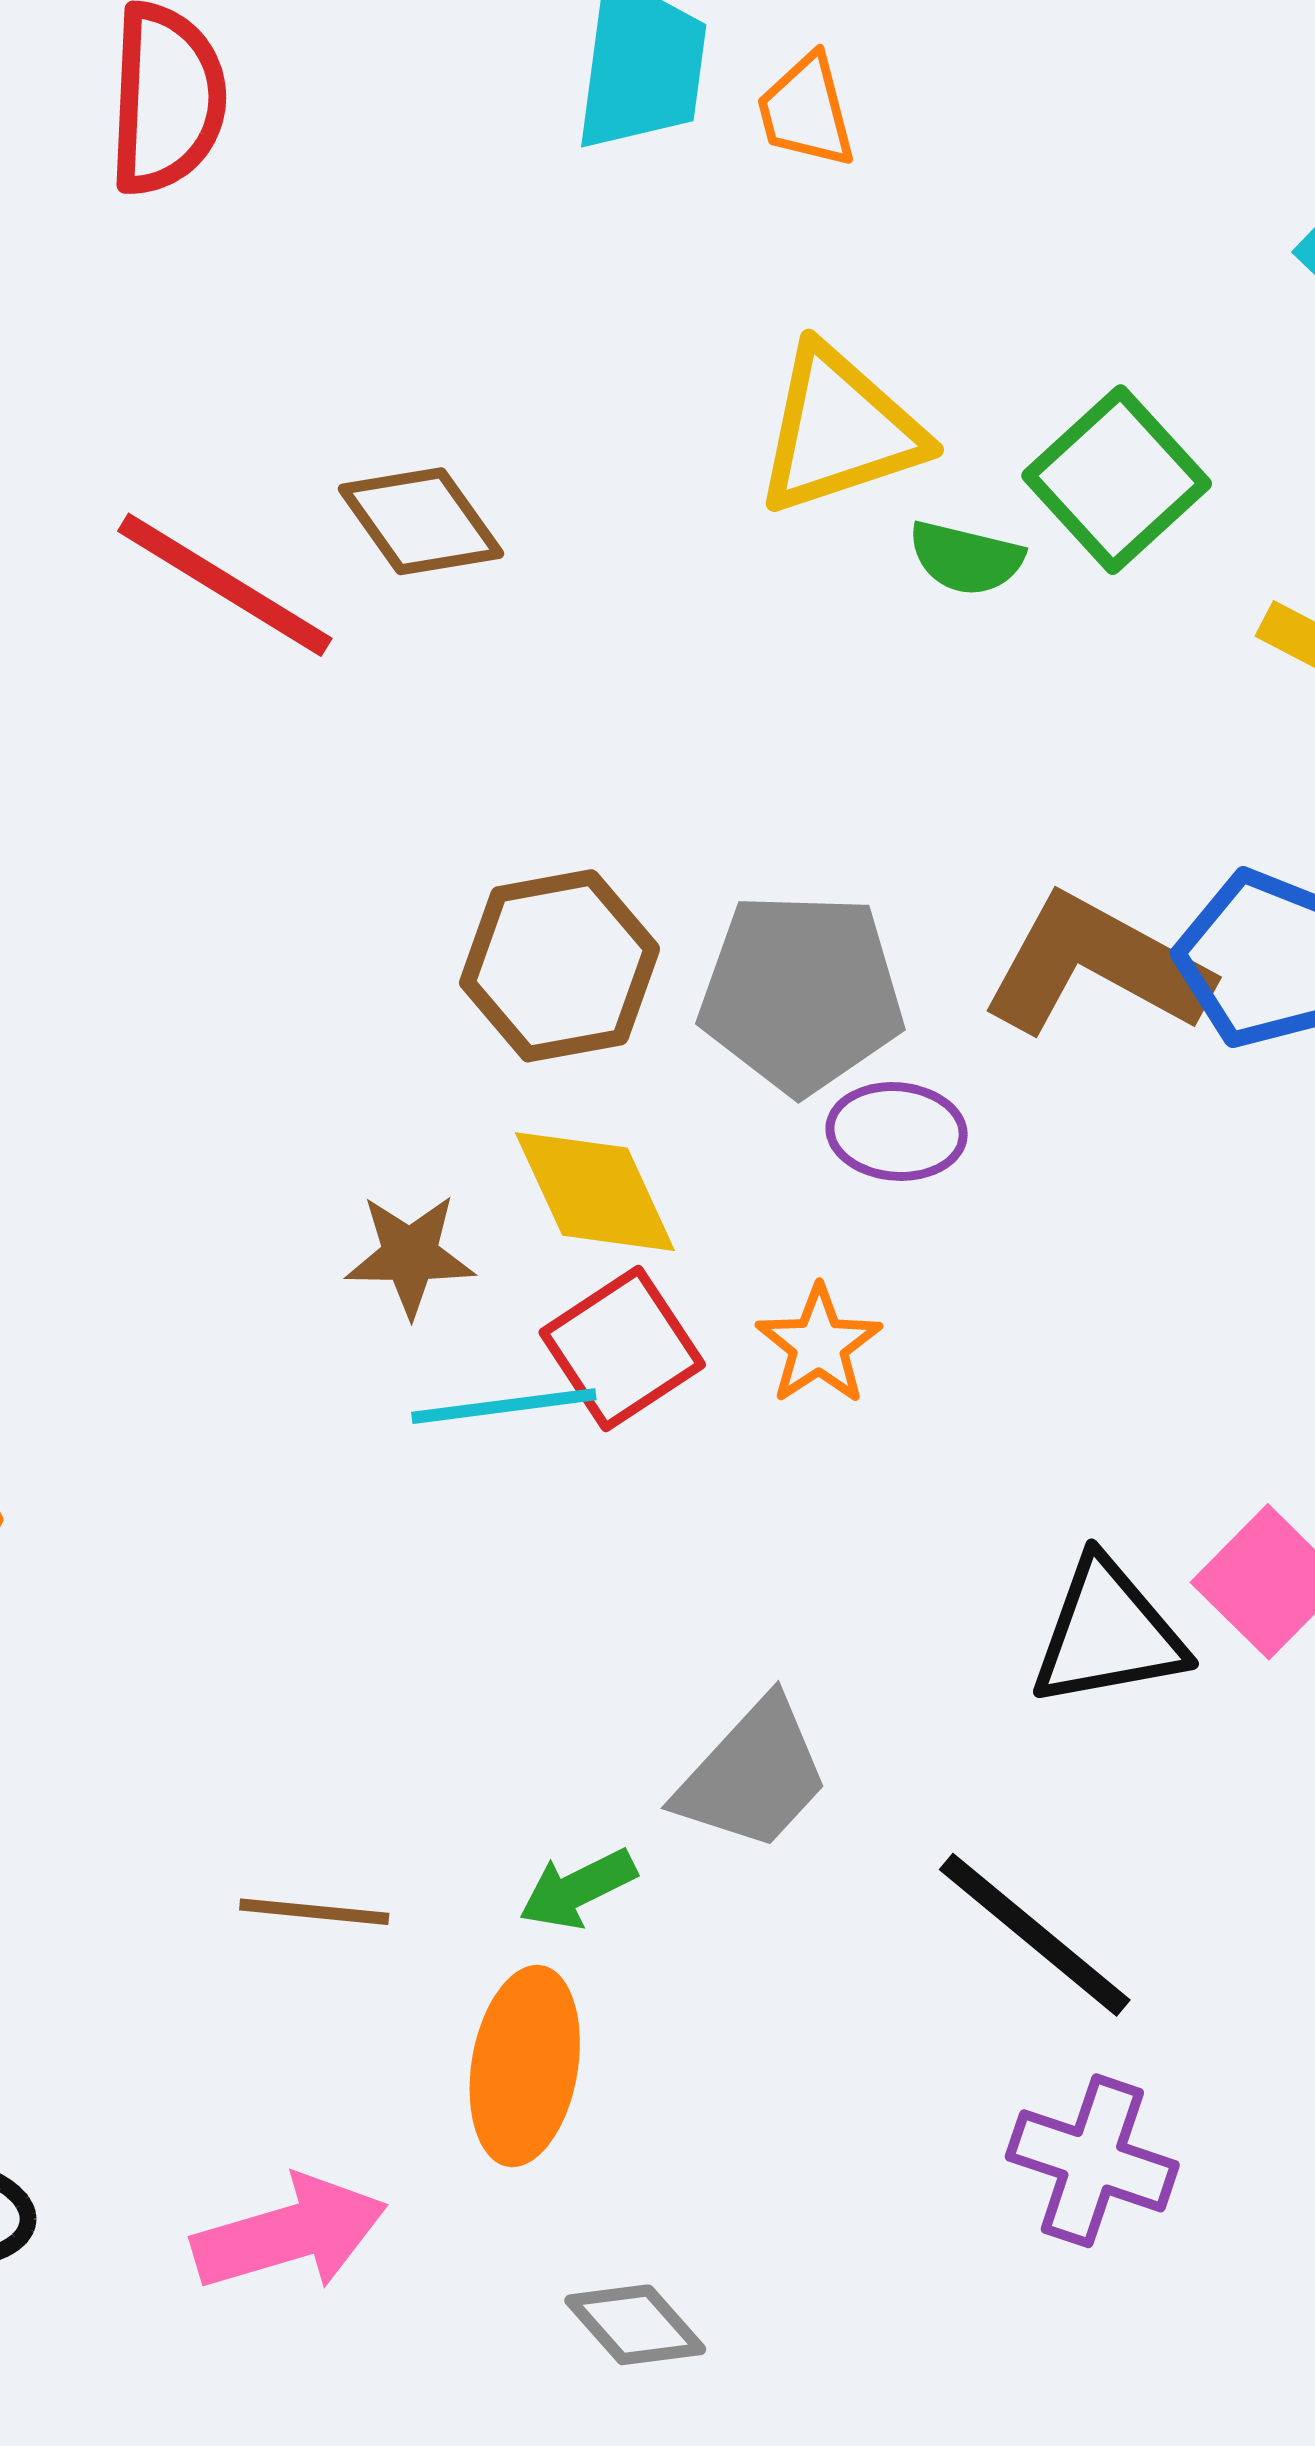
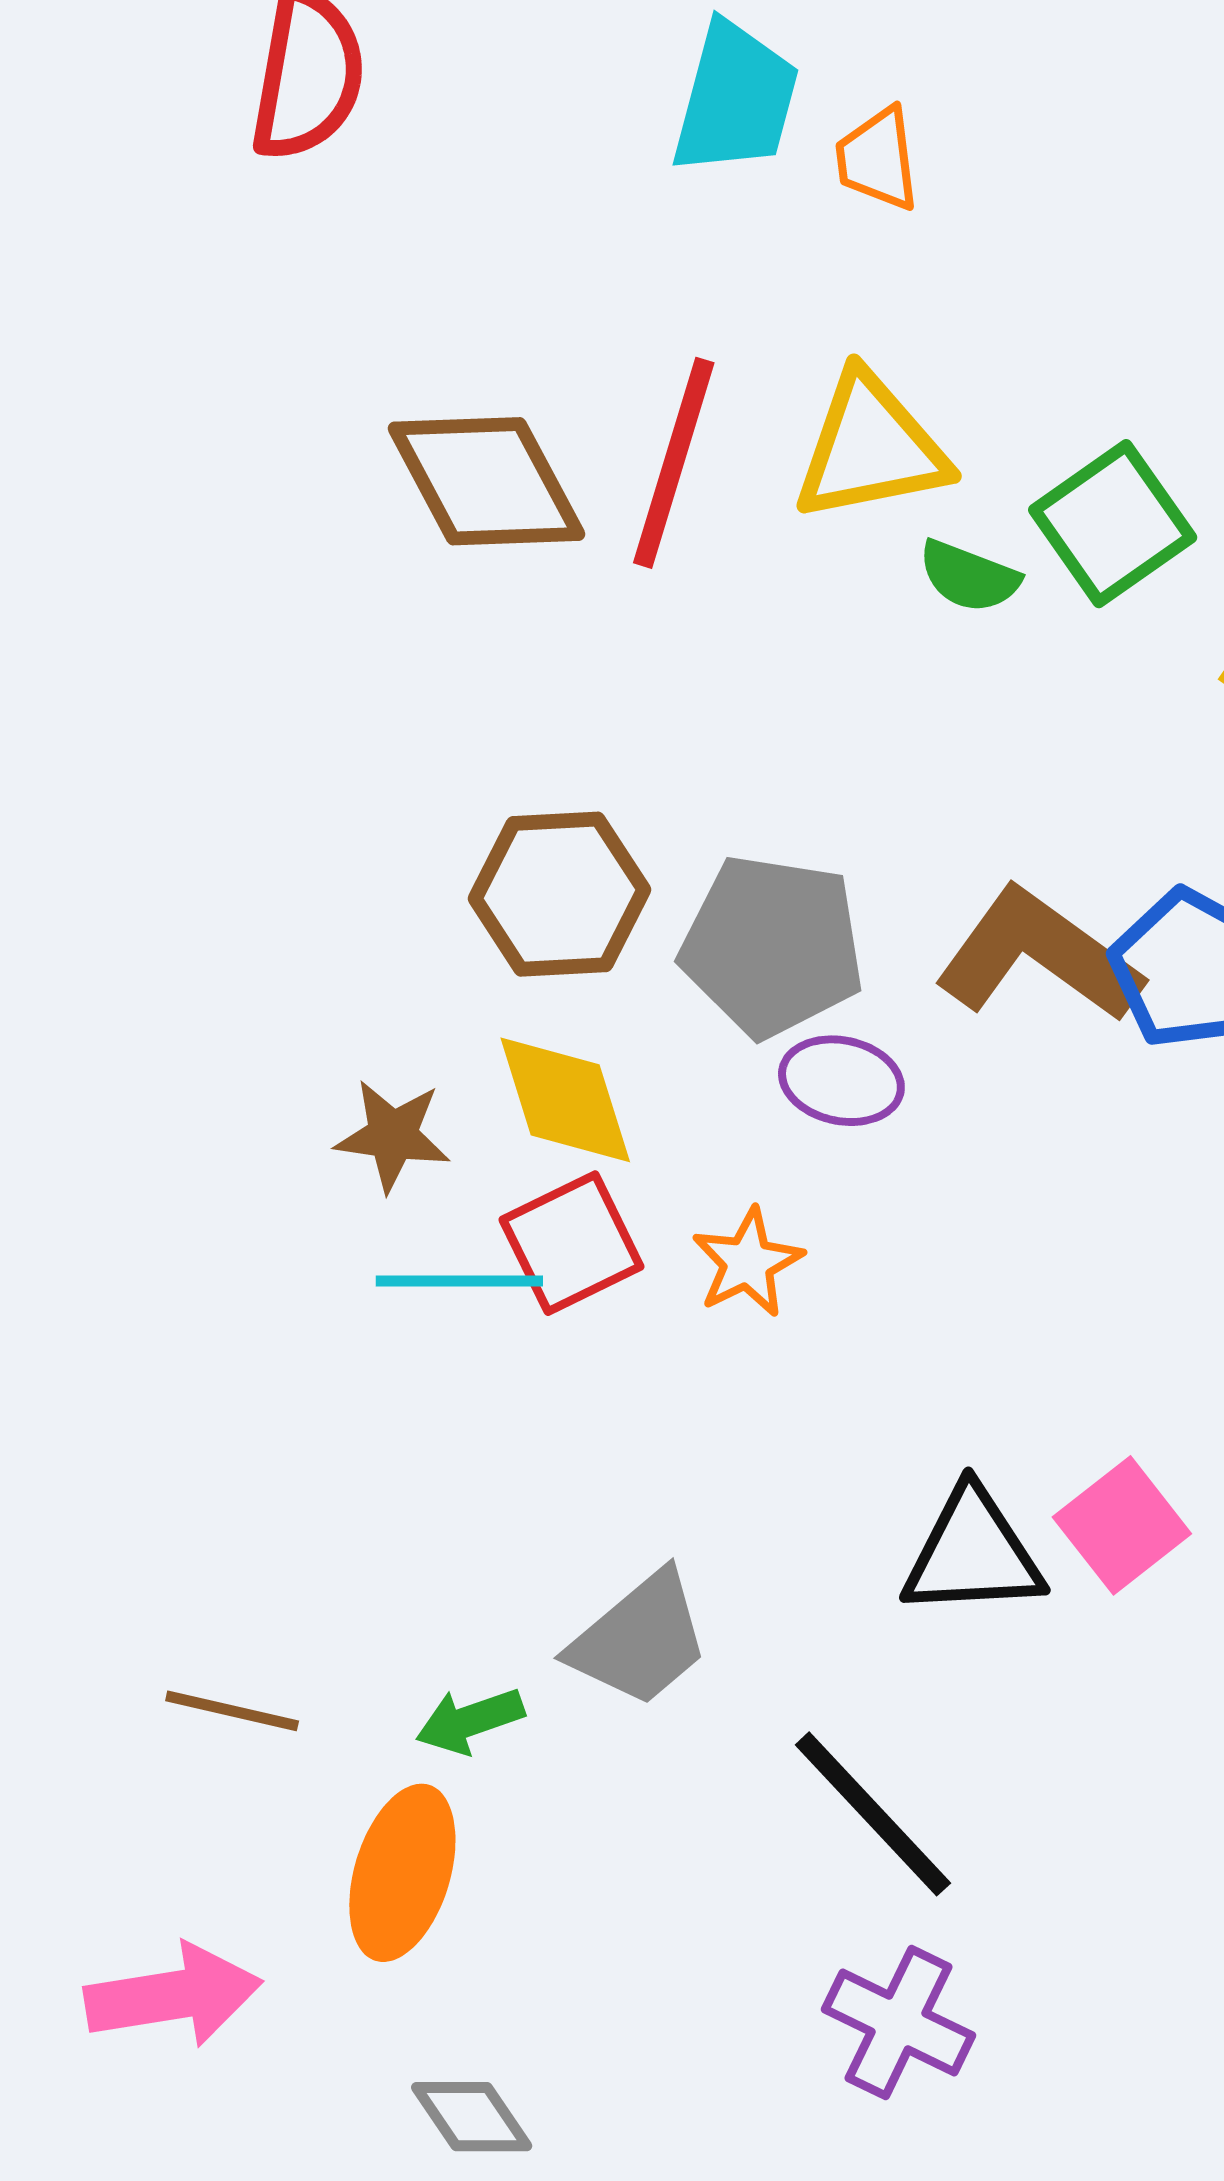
brown diamond: (421, 521) -> (486, 481), size x1.4
red line: (225, 585) -> (674, 463), moved, turned 68

